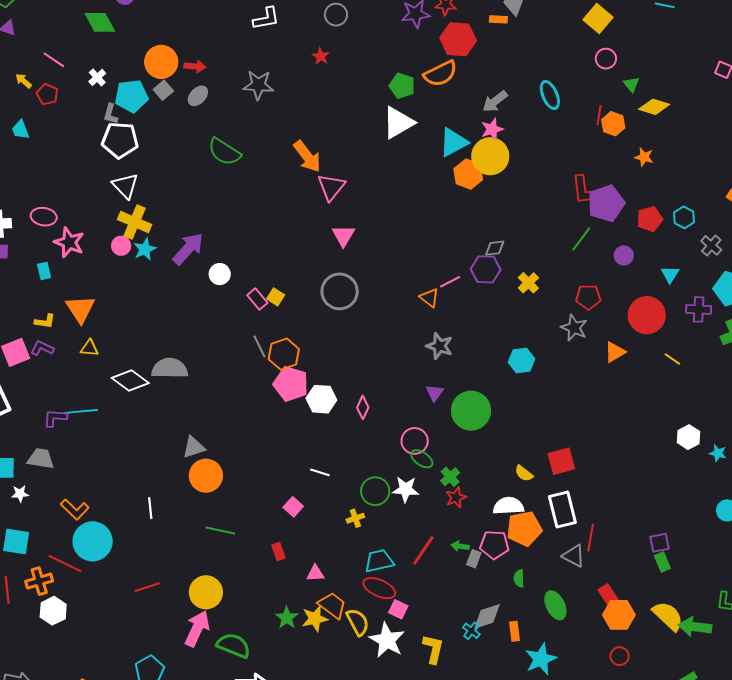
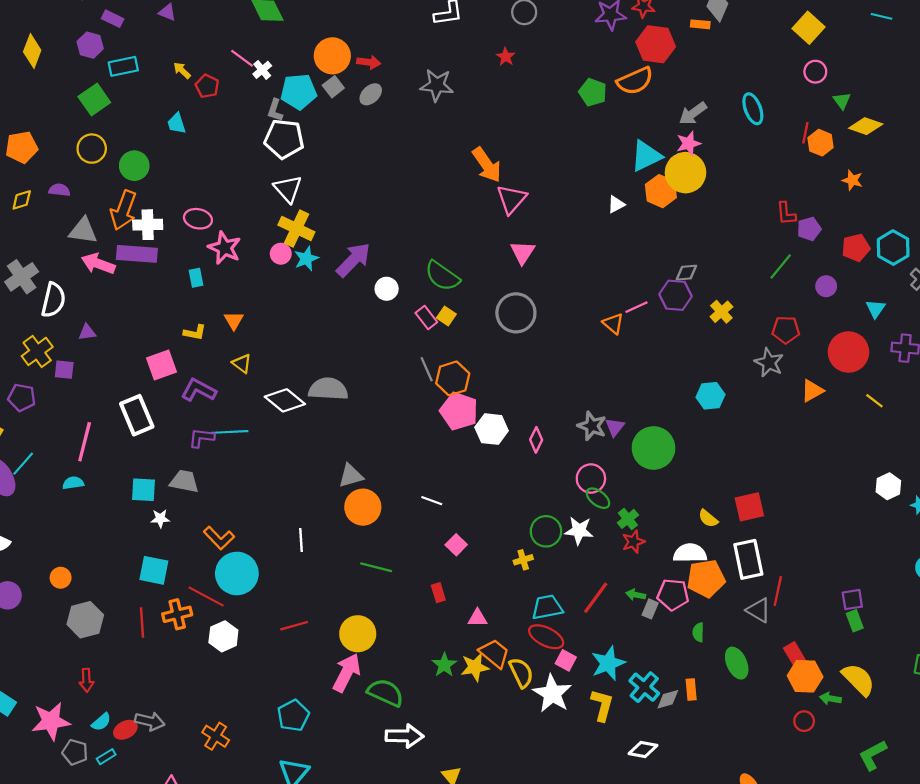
pink line: (54, 60) -> (242, 58), moved
white triangle: (398, 123) -> (616, 204), moved, size x0.5
green semicircle: (224, 152) -> (442, 276), moved
red L-shape: (584, 190) -> (786, 213), size x0.7
purple pentagon: (606, 203) -> (809, 229), size x0.6
cyan hexagon: (684, 217) -> (893, 248), size x1.4
orange triangle: (80, 309) -> (234, 321), size x0.6
gray star: (439, 346) -> (592, 426), moved
purple L-shape: (42, 348) -> (199, 390), moved, size x1.4
yellow triangle: (89, 348) -> (242, 363), turned 30
white line: (320, 472) -> (432, 501), moved
white hexagon: (53, 611) -> (223, 636), moved
gray diamond: (487, 616) -> (668, 699), moved, size x0.7
green arrow: (695, 627) -> (830, 699), moved, size x0.6
cyan cross: (471, 631) -> (644, 687), size x1.6
cyan star: (541, 659) -> (608, 663), moved

